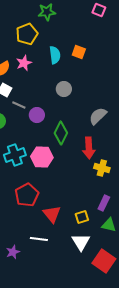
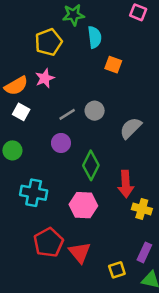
cyan semicircle: (55, 55) -> (95, 37), moved
gray line: (19, 105) -> (67, 114), moved, turned -56
gray semicircle: (98, 116) -> (131, 128), moved
cyan cross: (15, 155) -> (34, 193), turned 30
pink hexagon: (42, 157) -> (83, 205), moved
red triangle: (52, 214) -> (80, 252), moved

